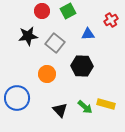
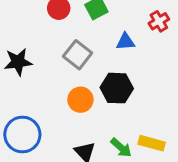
black star: (28, 36) -> (18, 62), moved
orange circle: (47, 74) -> (80, 100), moved

